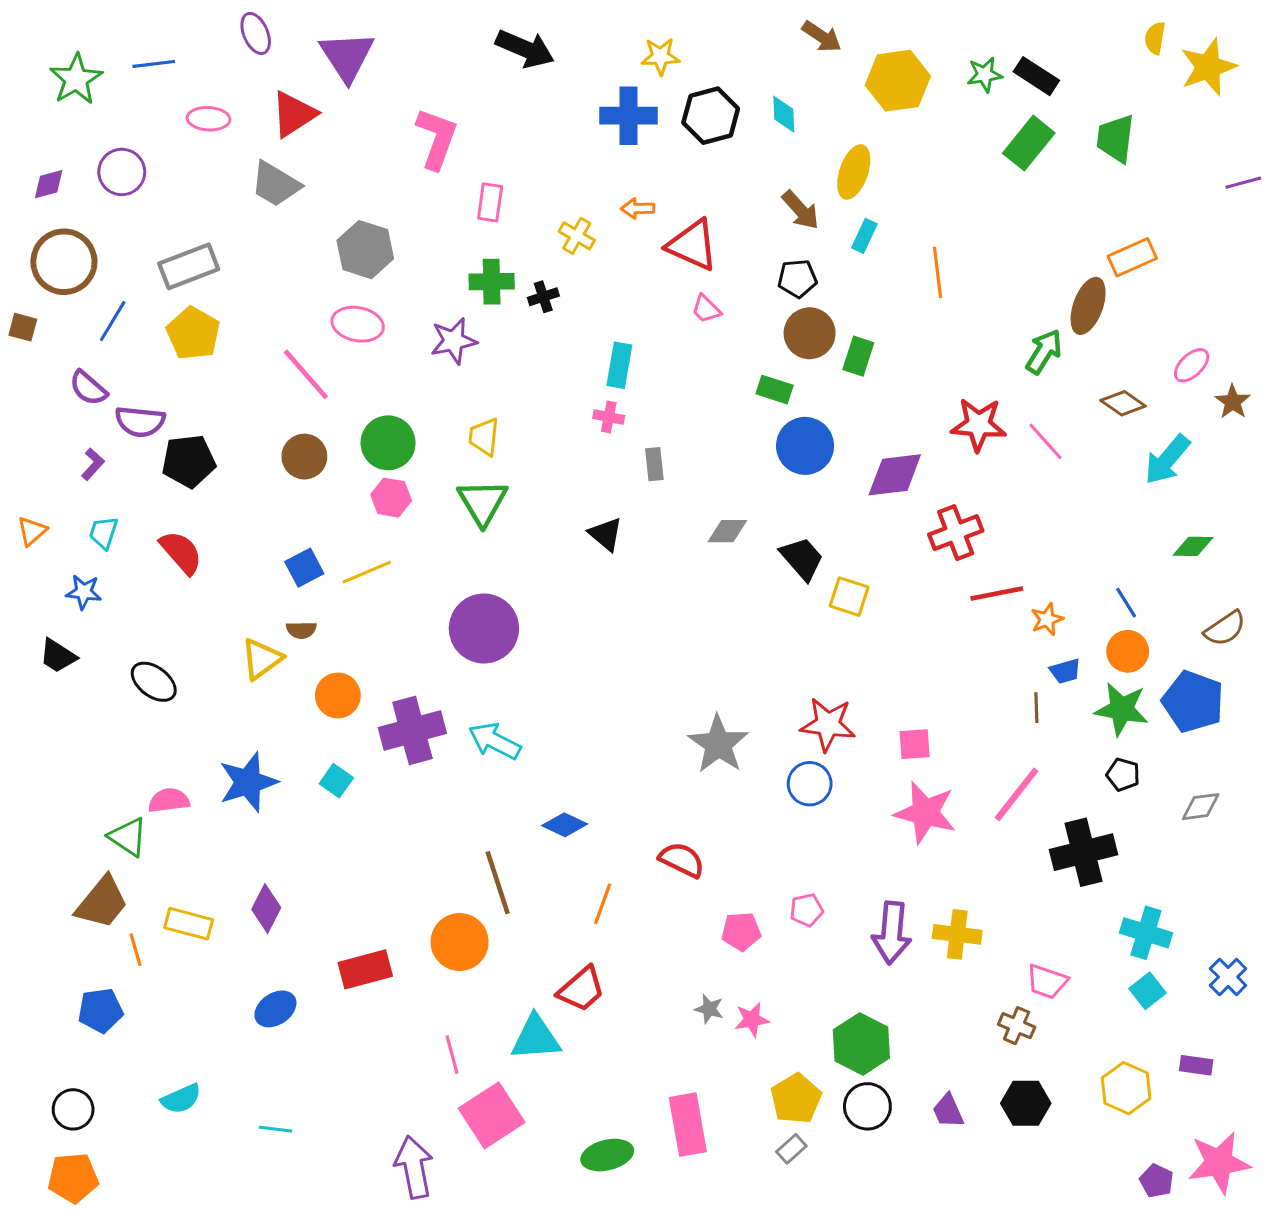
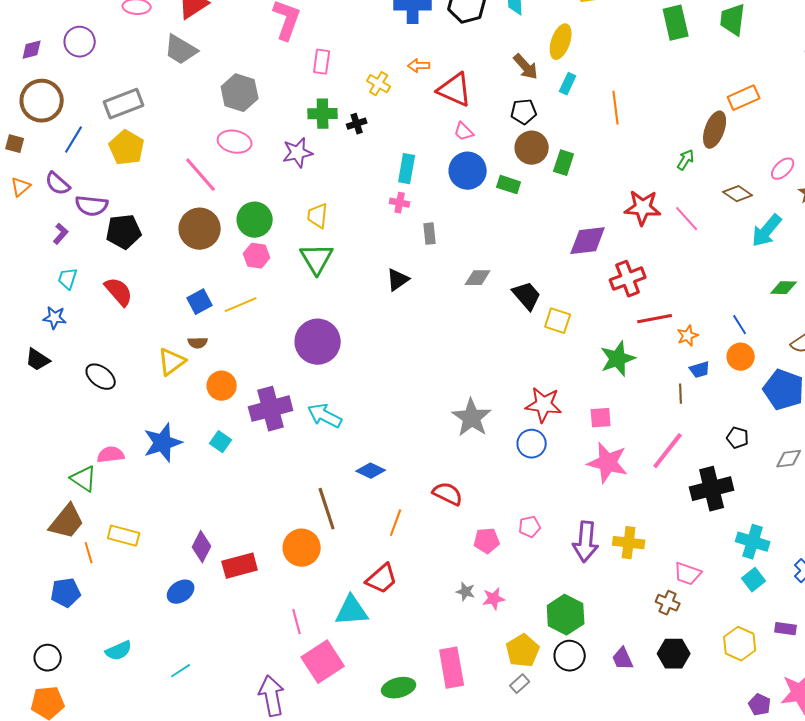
green rectangle: (1029, 143) -> (676, 23), turned -52
green arrow: (1044, 352) -> (686, 160), size x0.7
blue circle: (805, 446) -> (468, 171), moved
brown circle: (304, 457) -> (200, 229), size x1.4
orange triangle: (32, 531) -> (21, 187), moved
black triangle: (606, 534) -> (398, 280), turned 45
green star: (1122, 709) -> (618, 359), moved, turned -30
purple diamond: (266, 909) -> (202, 547), moved
cyan line: (275, 1129) -> (181, 671), turned -40

